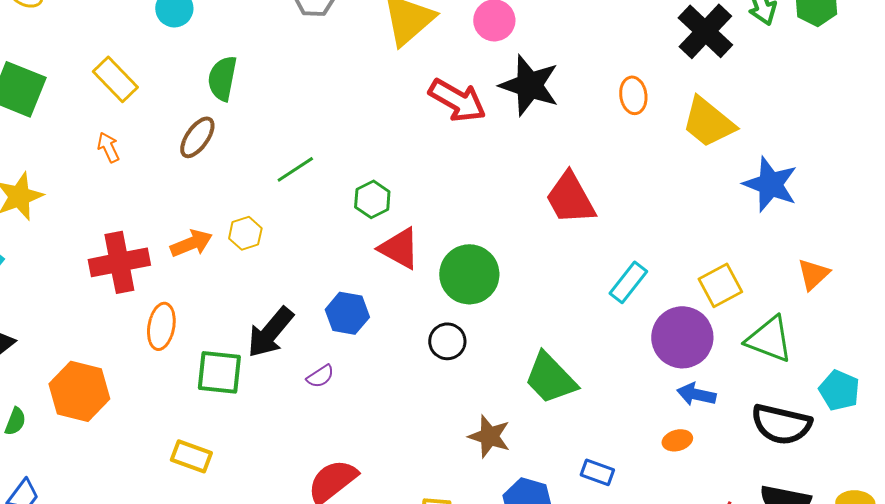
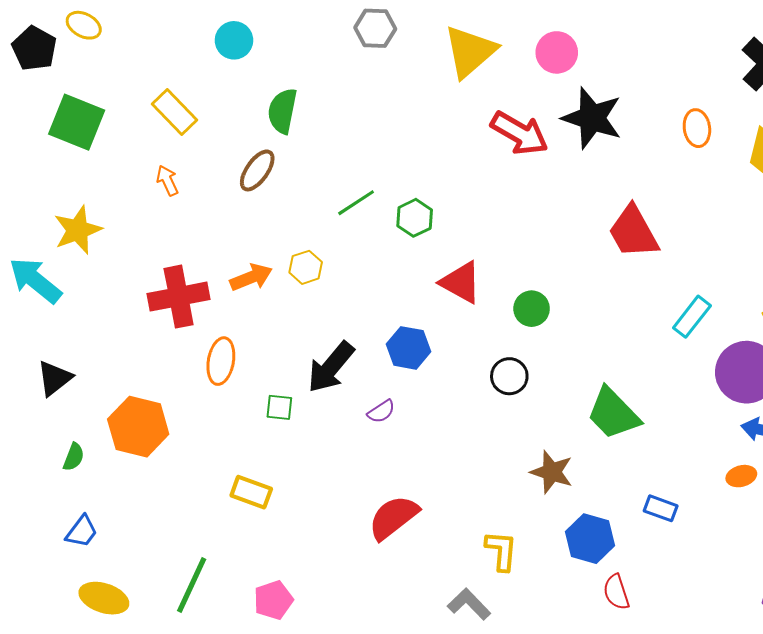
green hexagon: (372, 199) -> (415, 218), moved
green circle: (469, 274) -> (532, 309), size x0.6
green square: (219, 372) -> (279, 407), size x0.6

